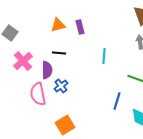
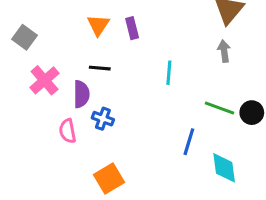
orange triangle: (58, 25) -> (98, 25), turned -42
blue cross: (61, 86) -> (103, 119), turned -32
pink semicircle: (38, 94) -> (68, 131), size x0.7

